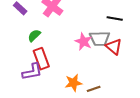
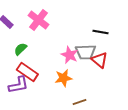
red rectangle: (41, 59) -> (27, 72), turned -35
orange star: (73, 83) -> (63, 78), moved

